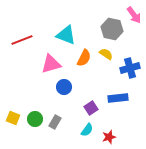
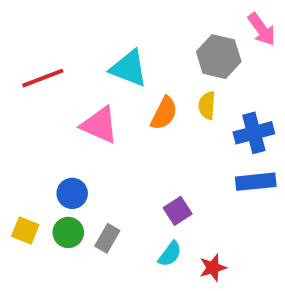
yellow semicircle: (106, 54) -> (207, 105), turned -120
pink triangle: (51, 64) -> (100, 125), turned 40
blue circle: (64, 87) -> (72, 193), moved
blue rectangle: (118, 98) -> (256, 182), moved

